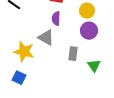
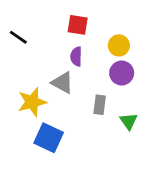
yellow star: (24, 52) -> (32, 102), turned -30
blue square: (19, 78) -> (49, 138), moved, size x1.5

